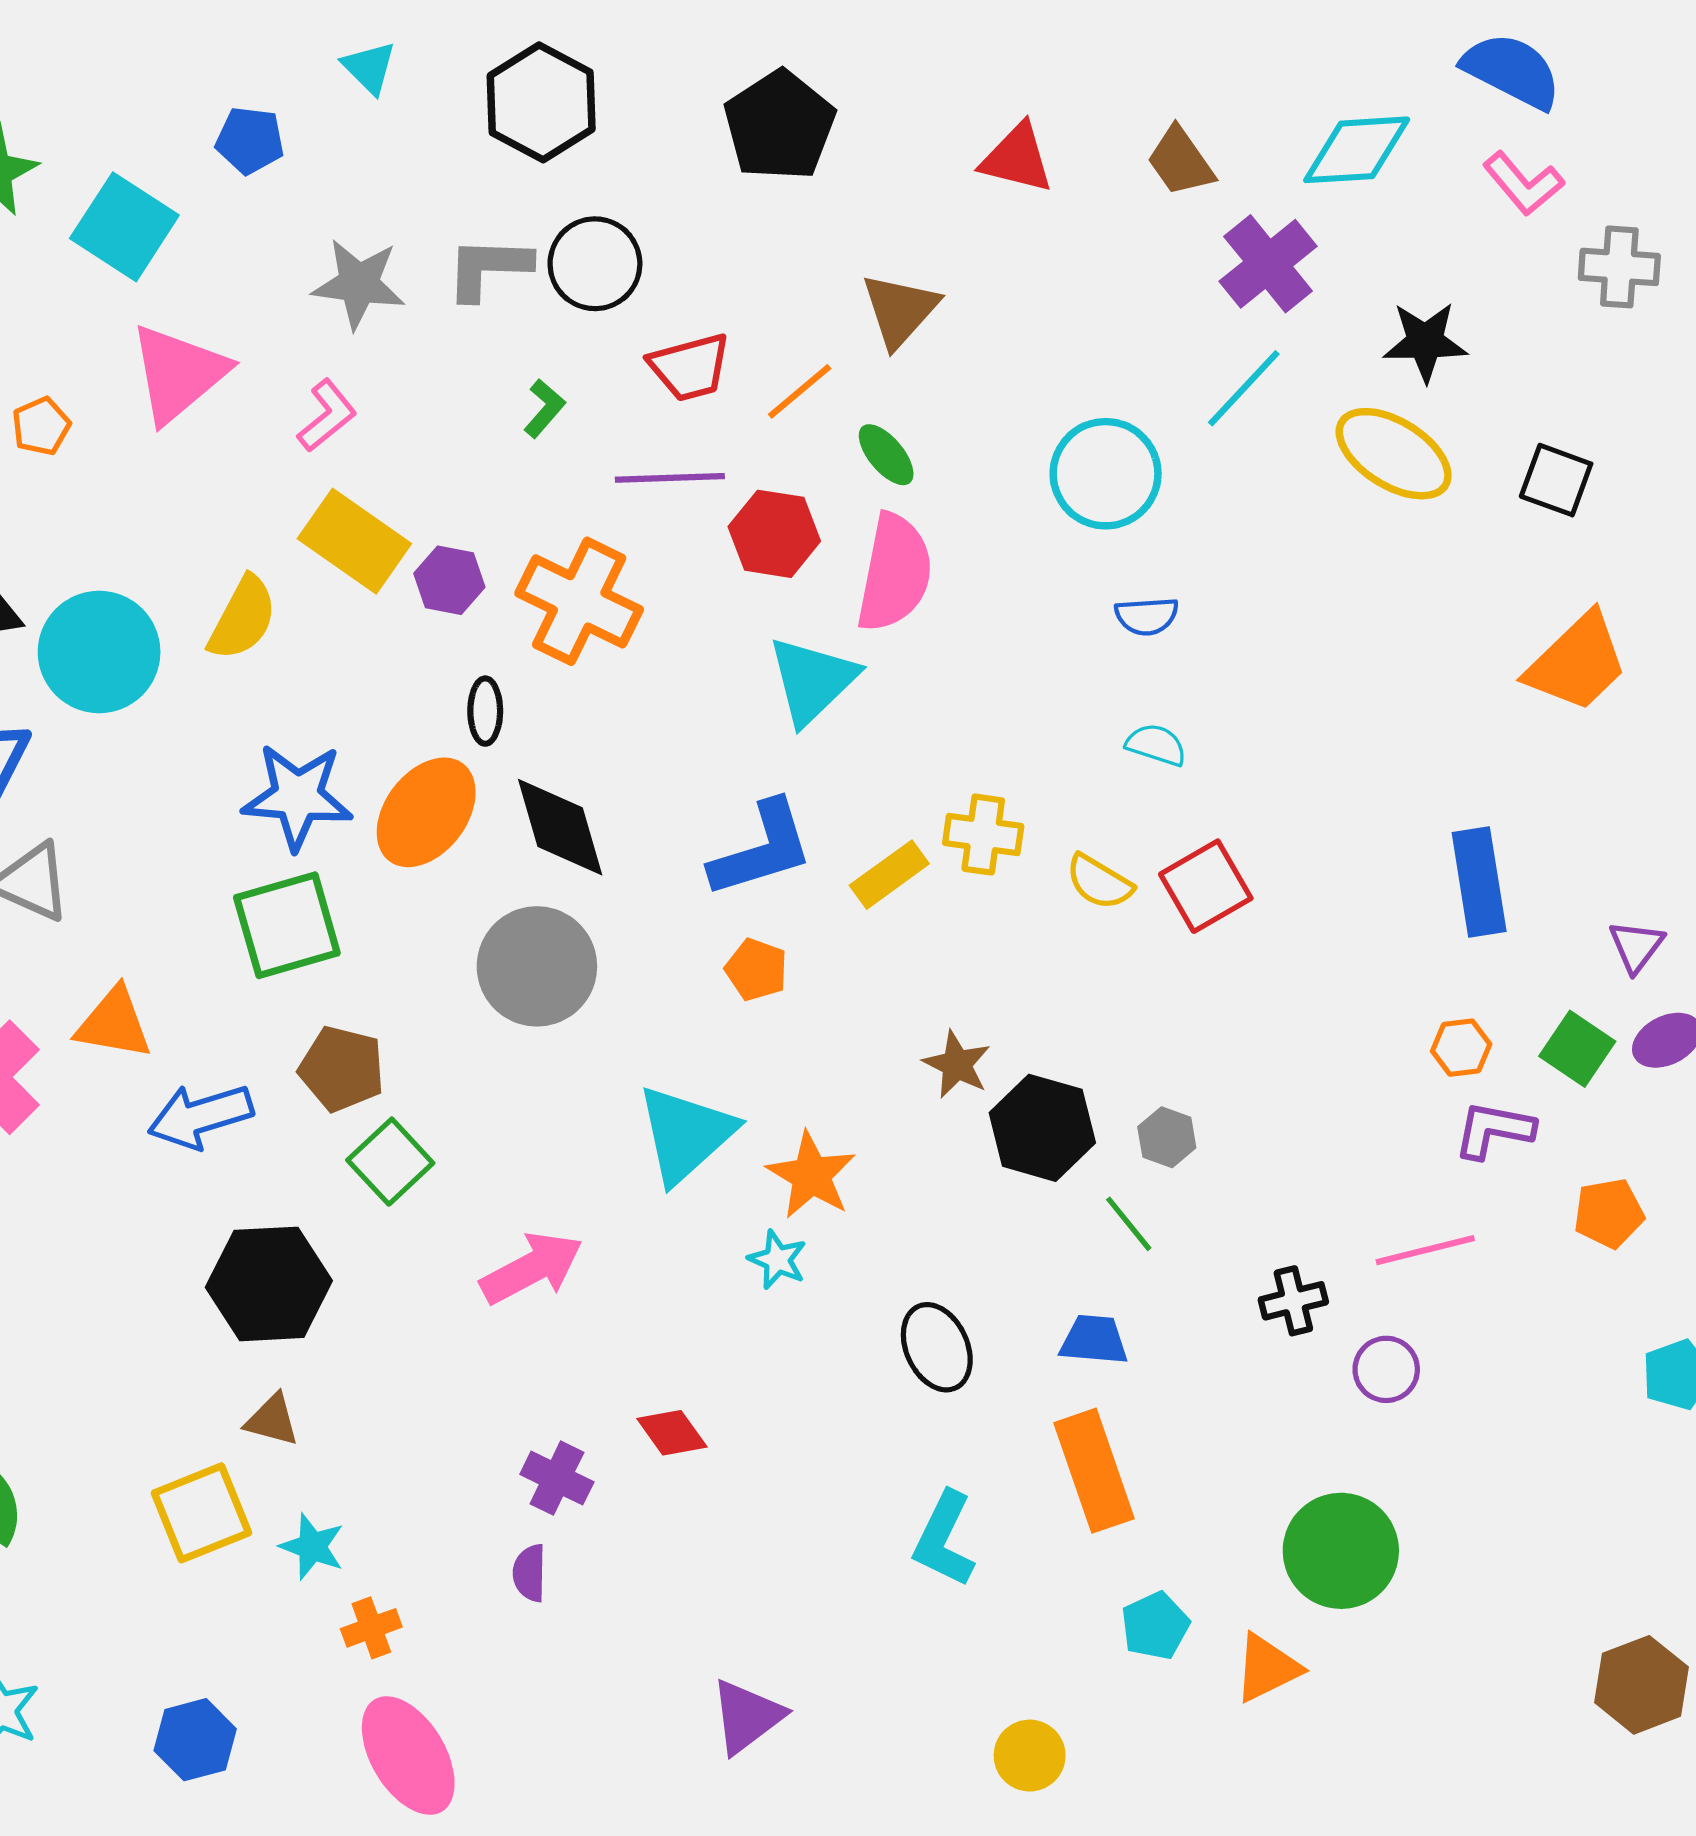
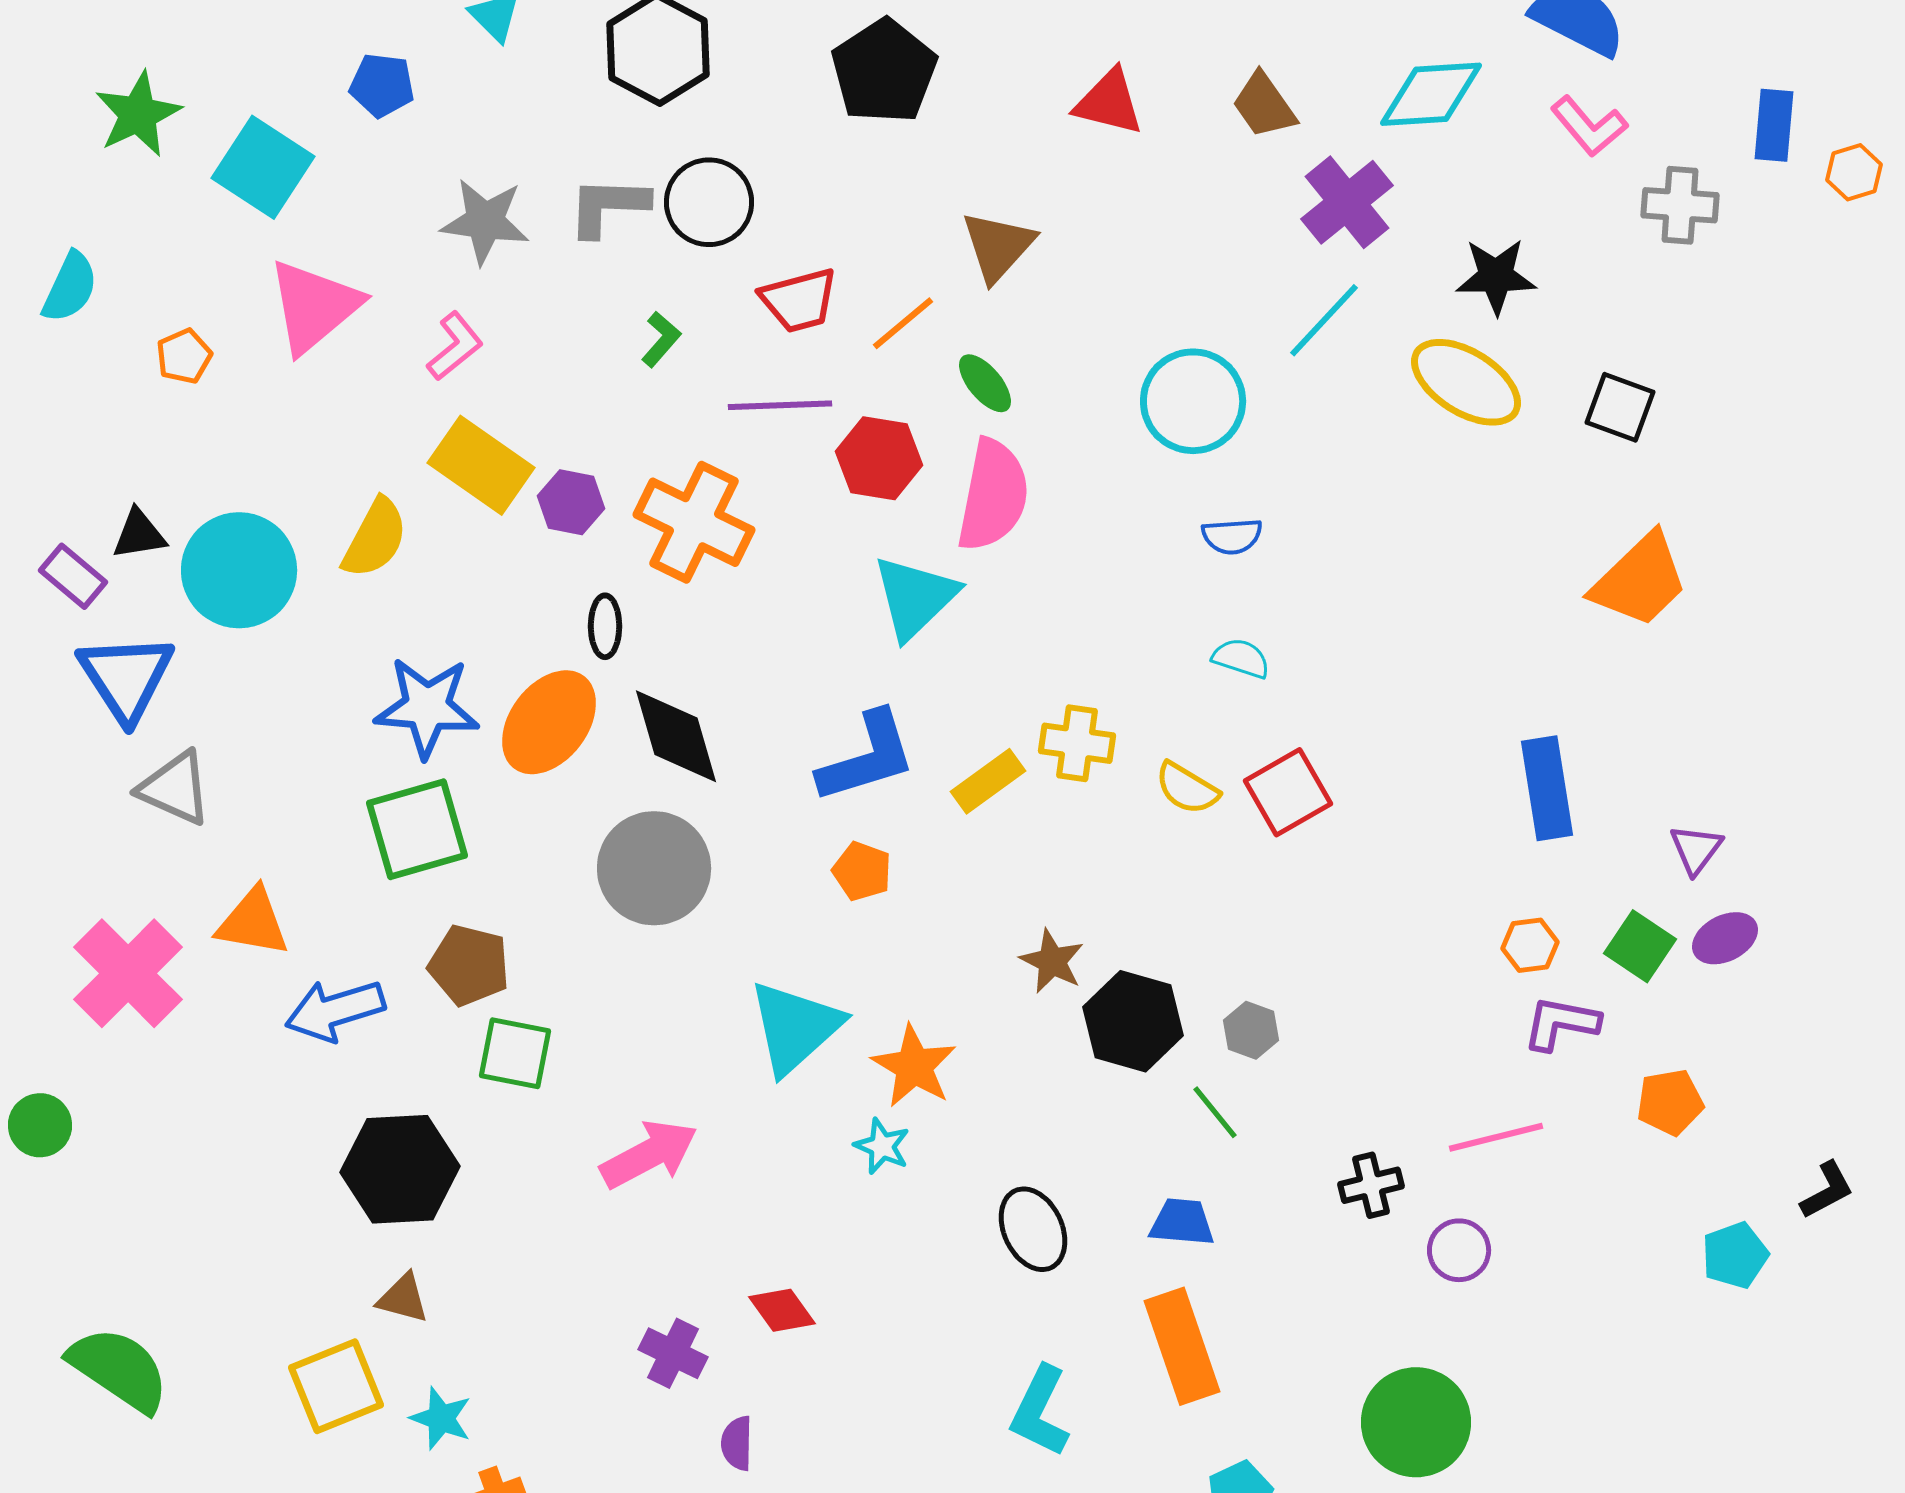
green square: (390, 1162) -> (515, 1053), turned -36
purple semicircle: (530, 1573) -> (737, 1443), moved

